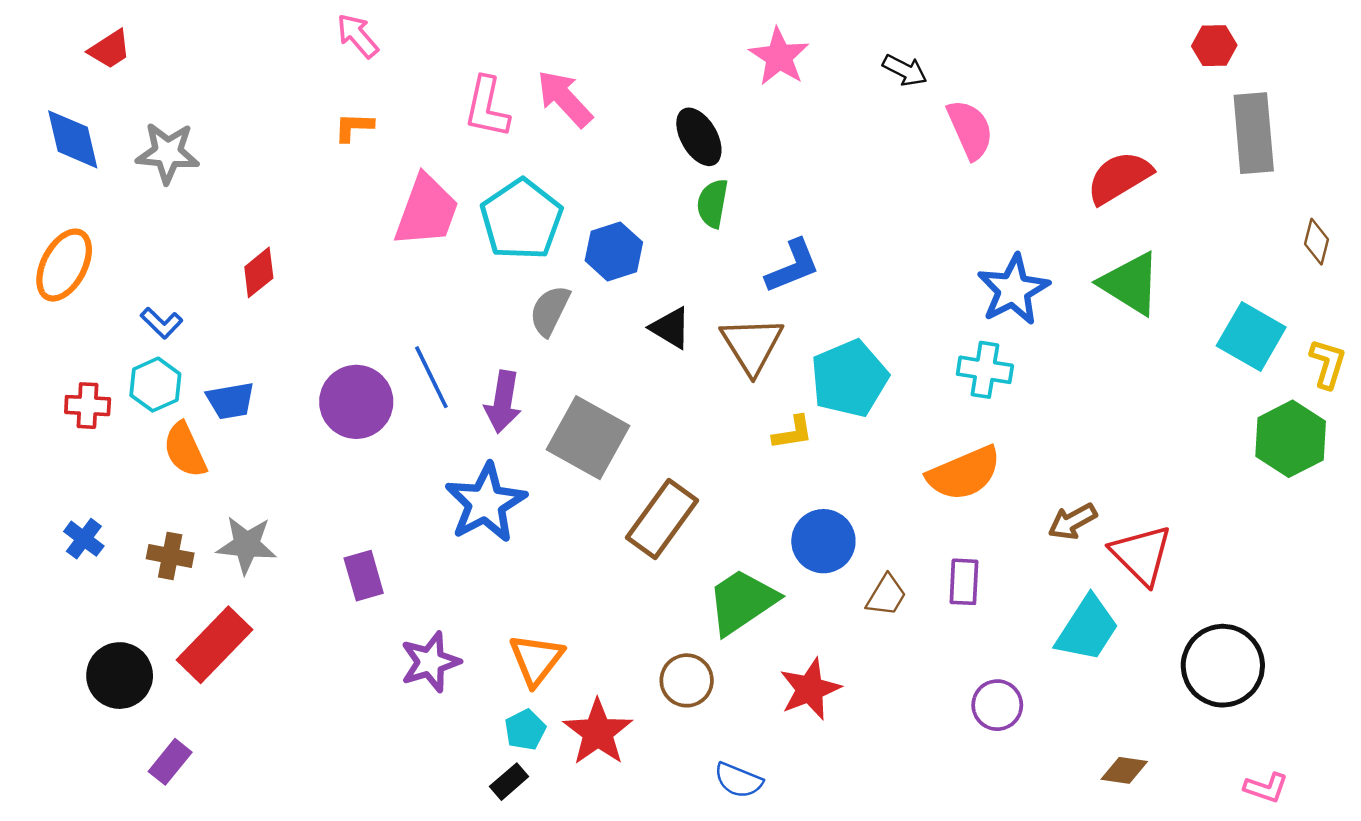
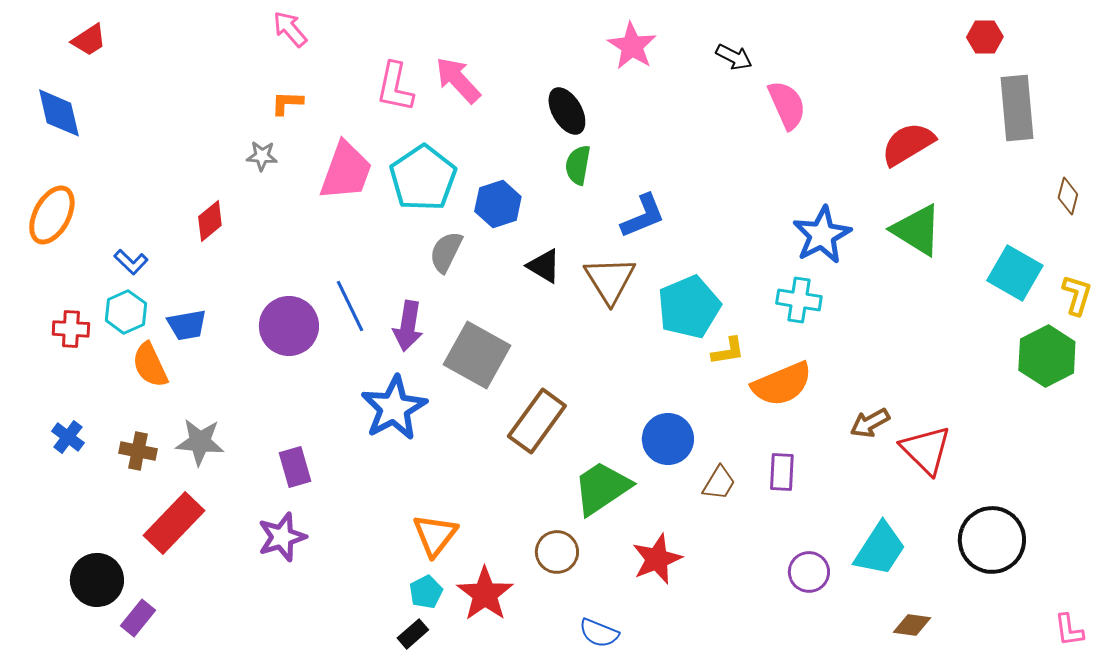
gray star: (168, 153) -> (262, 156), moved, size x0.6
yellow L-shape: (793, 433) -> (728, 351), moved
cyan trapezoid: (1087, 629) -> (880, 549), moved
purple star: (430, 662) -> (282, 537), moved
black circle: (120, 676) -> (97, 580), moved
pink L-shape: (1266, 788) -> (1069, 630), moved, turned 63

